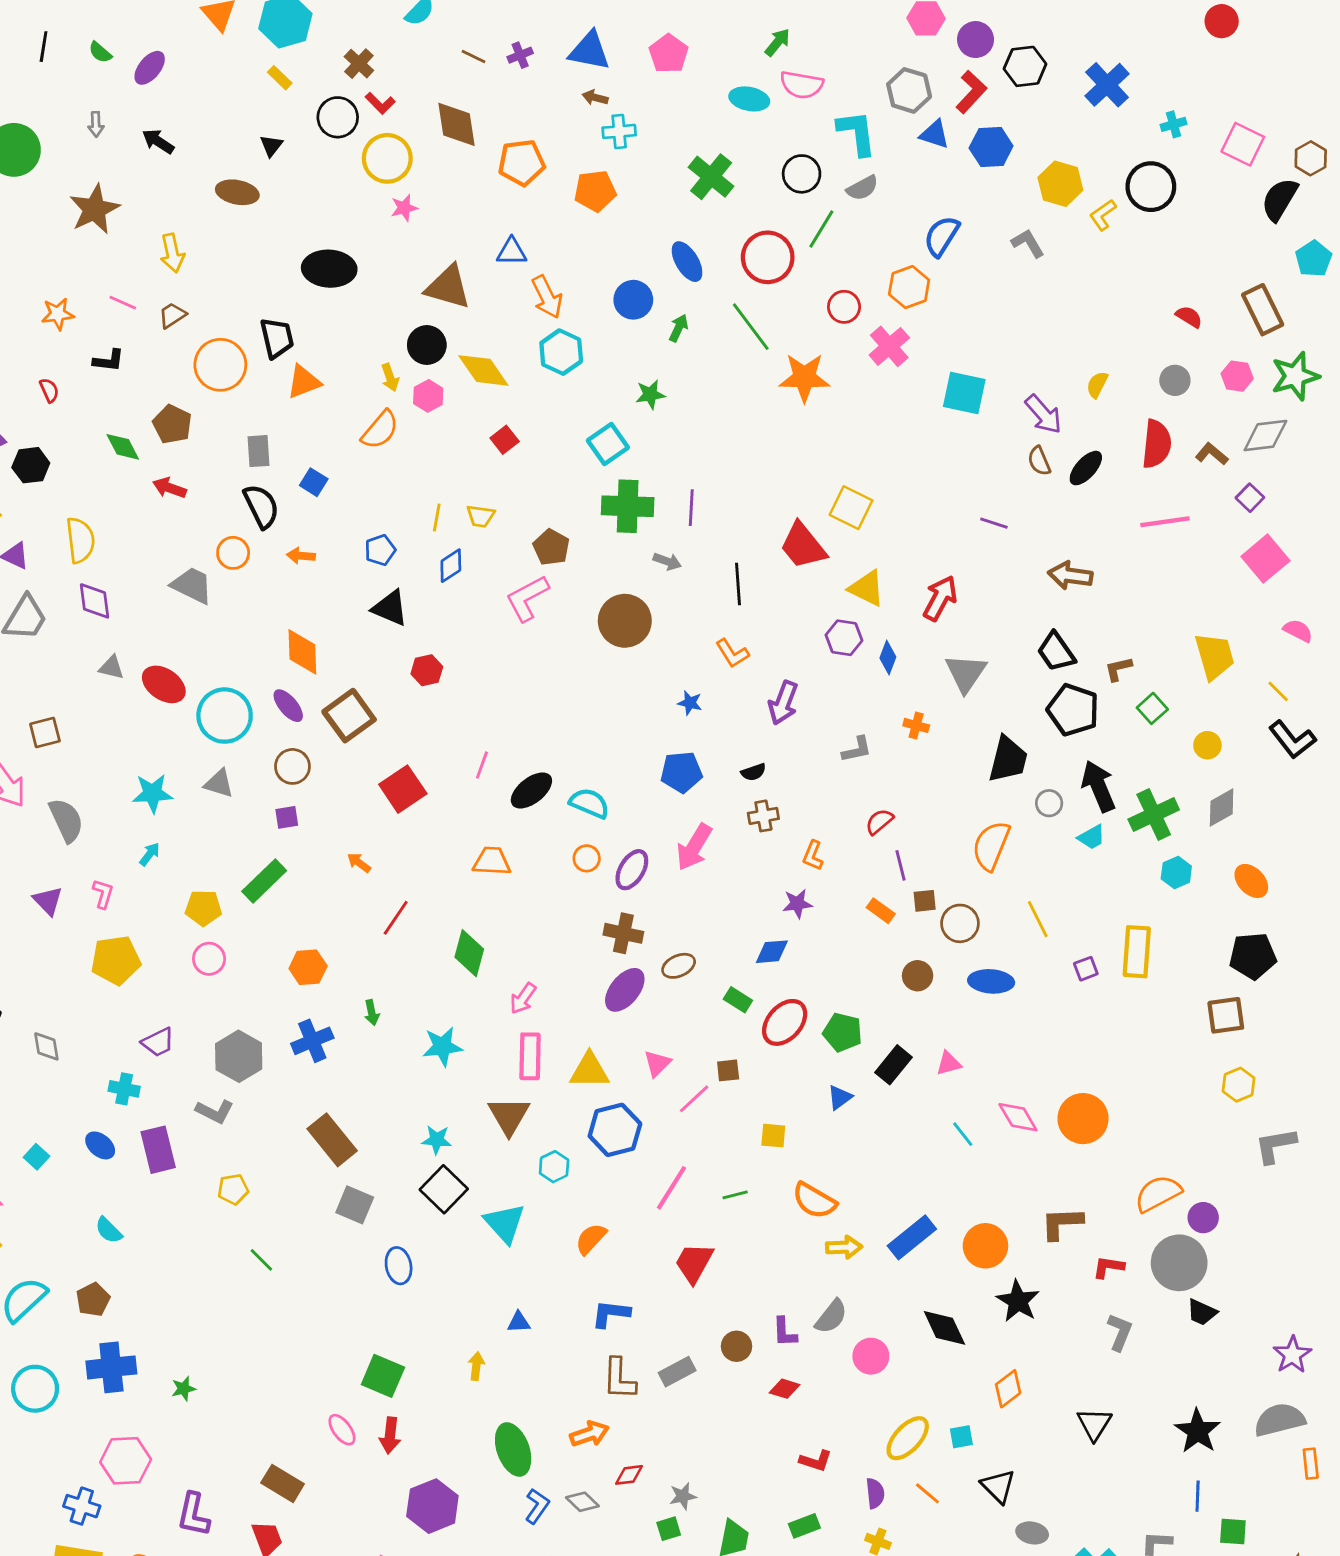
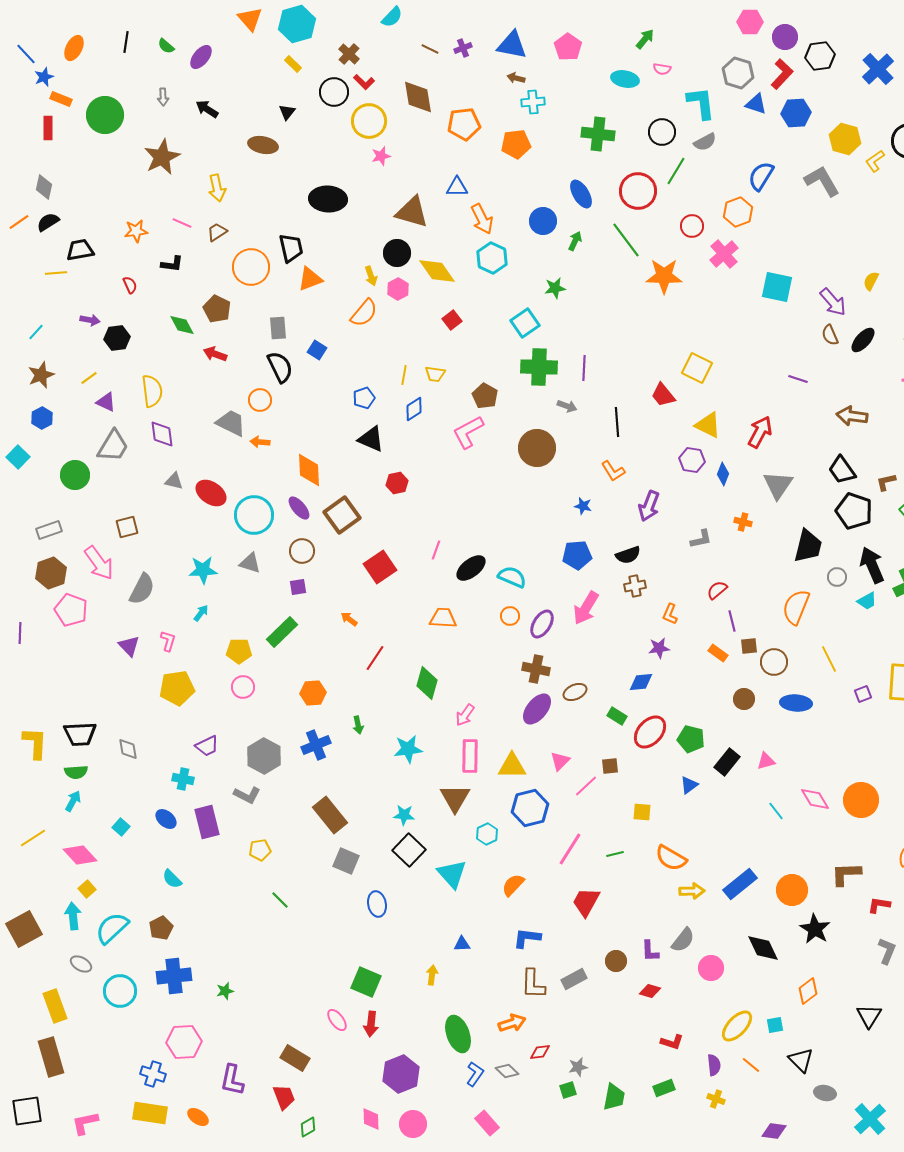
pink semicircle: (802, 85) -> (662, 69), size x0.6
green cross: (711, 177) -> (598, 134), turned -32
gray L-shape: (1028, 243) -> (822, 181), size x1.5
red trapezoid: (803, 546) -> (663, 395), size x0.7
orange arrow: (301, 556) -> (260, 442), moved
black semicircle: (753, 772) -> (628, 555), size x1.4
gray semicircle: (66, 820) -> (142, 589), turned 52

